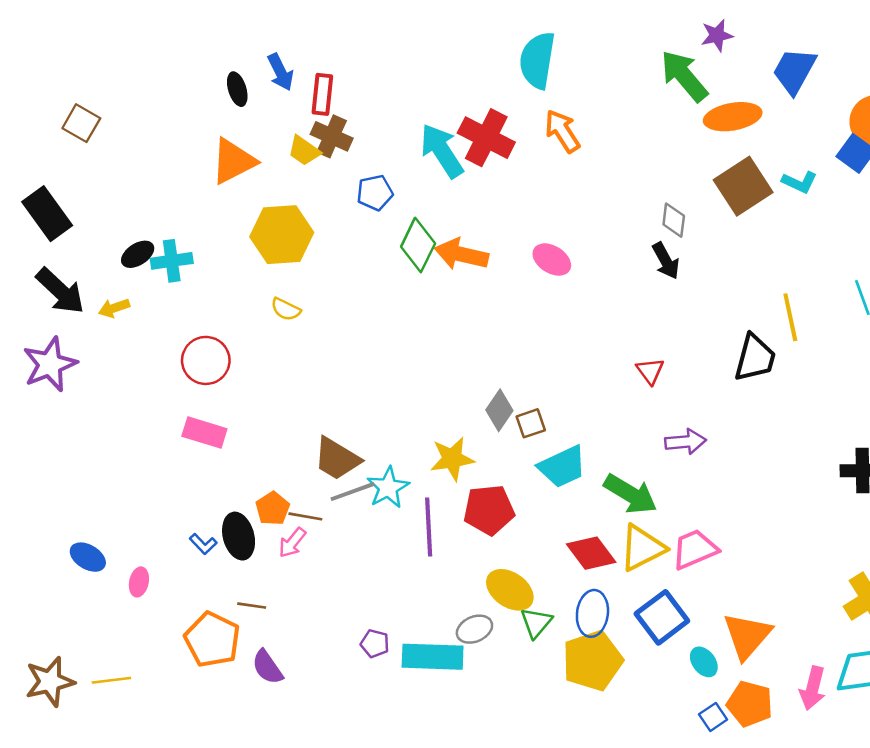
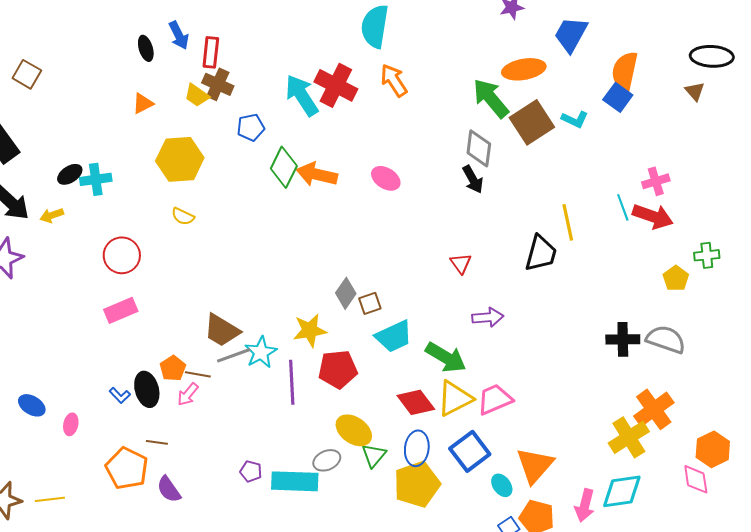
green arrow: (684, 76) -> (491, 98), moved
orange triangle: (233, 161) -> (143, 103), size x0.6
gray diamond: (674, 220) -> (479, 148), size x1.4
pink rectangle: (204, 433) -> (121, 310), turned -40

